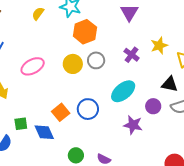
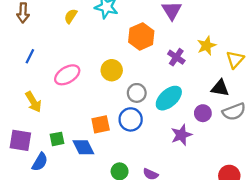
orange hexagon: (85, 32) -> (141, 36), moved
gray circle: (96, 60) -> (137, 93), moved
orange square: (61, 112) -> (101, 124), turned 30
purple star: (133, 125) -> (181, 135), turned -30

